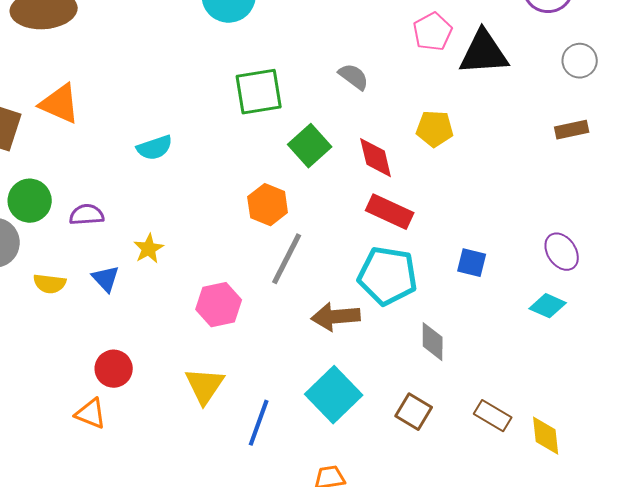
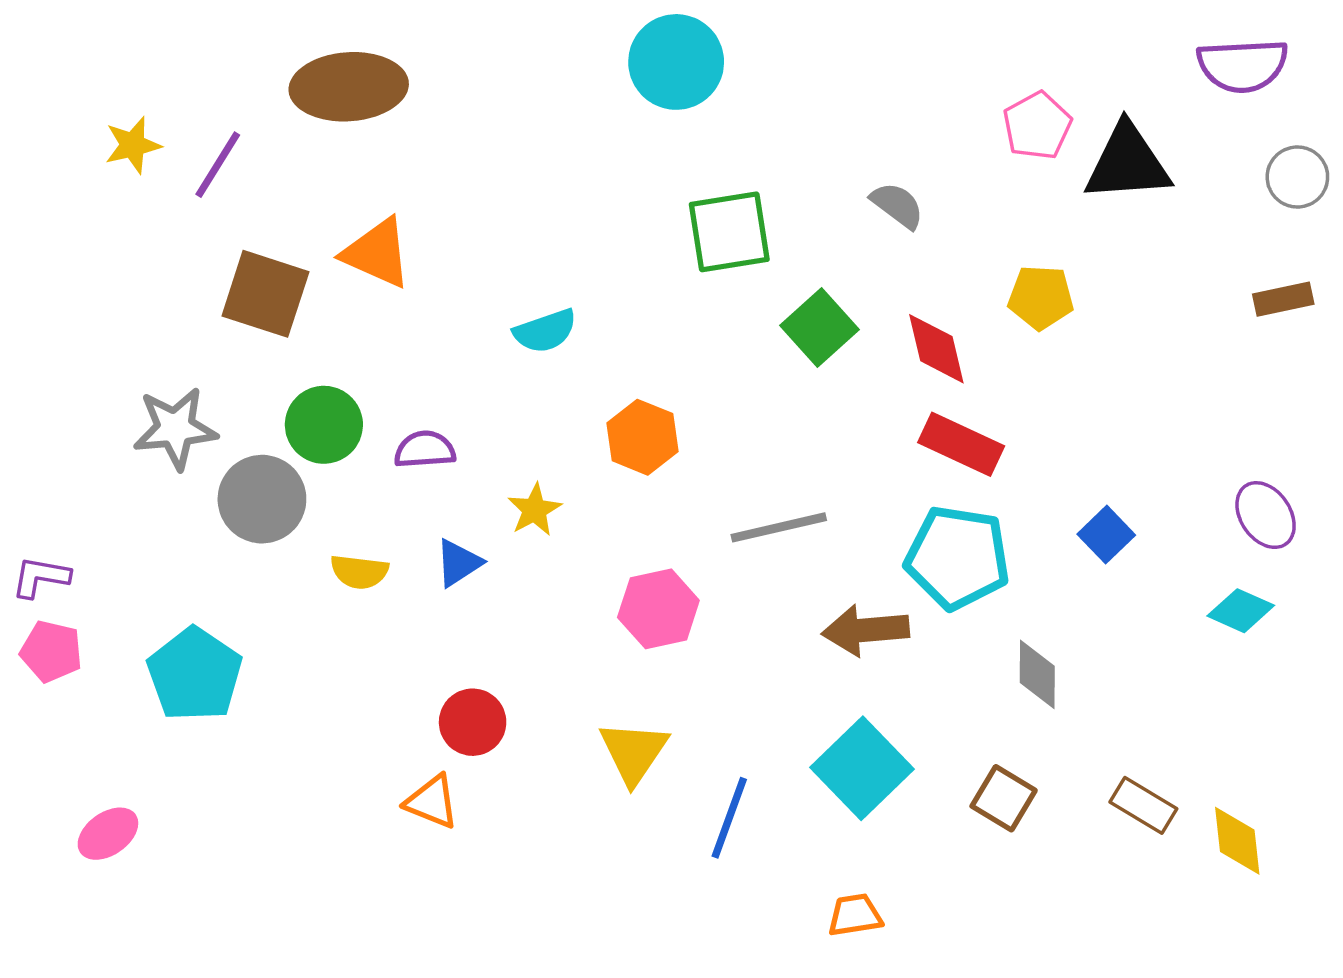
orange hexagon: (268, 205) -> (643, 437), moved
gray line: (287, 259) -> (779, 527), turned 50
blue square: (472, 263) -> (1106, 535), turned 32
blue triangle: (106, 279) -> (458, 563), turned 40

